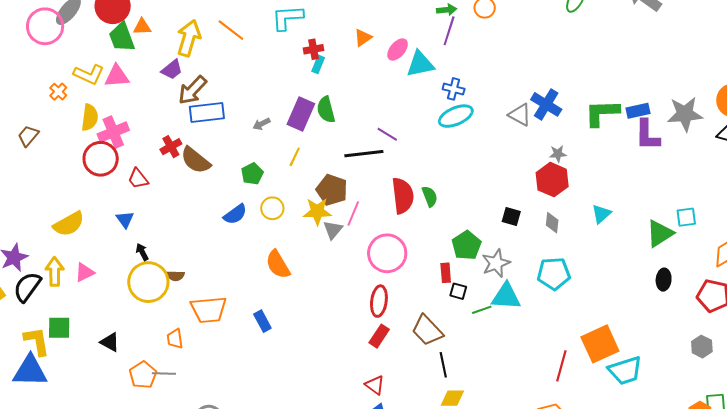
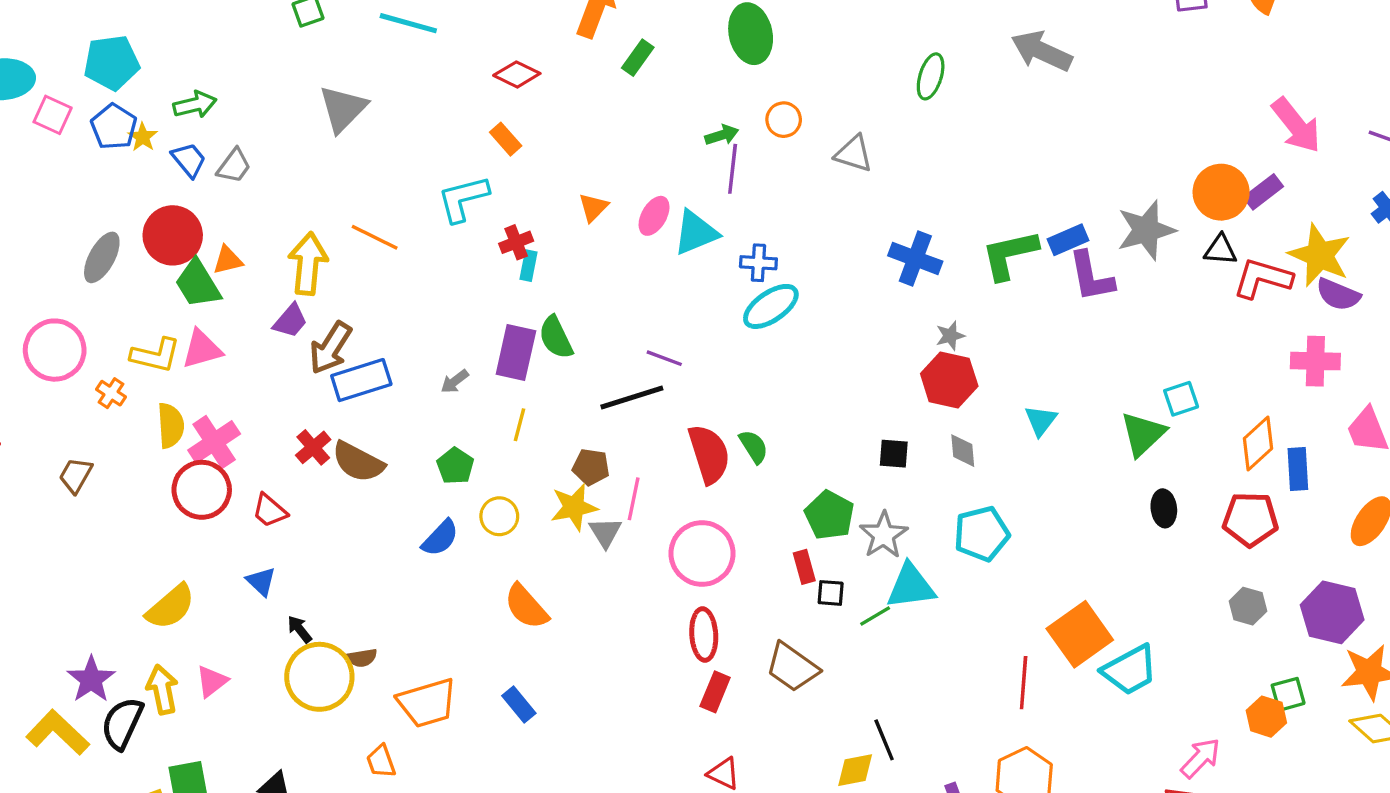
pink circle: (45, 26) -> (55, 350), moved
gray triangle: (520, 115) -> (854, 154), moved
brown pentagon: (332, 190) -> (591, 467), size x0.7
black line: (443, 365) -> (884, 740), moved

